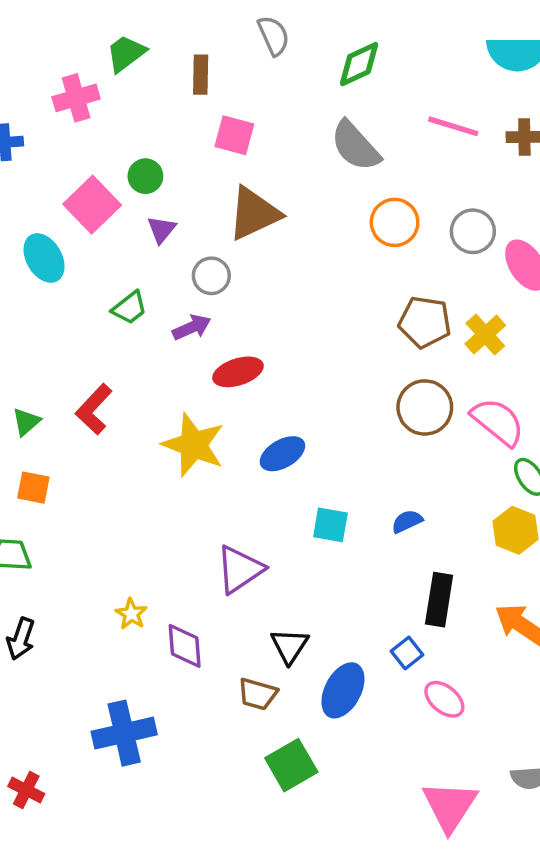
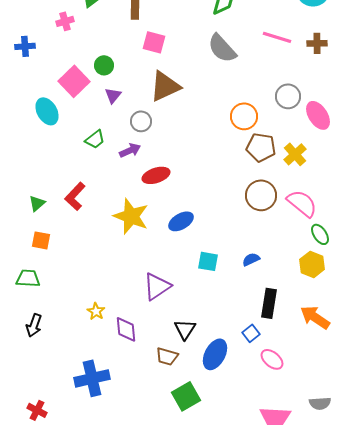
pink cross: (76, 98) -> (65, 21), size x0.7
orange circle: (395, 222) -> (244, 116), moved

